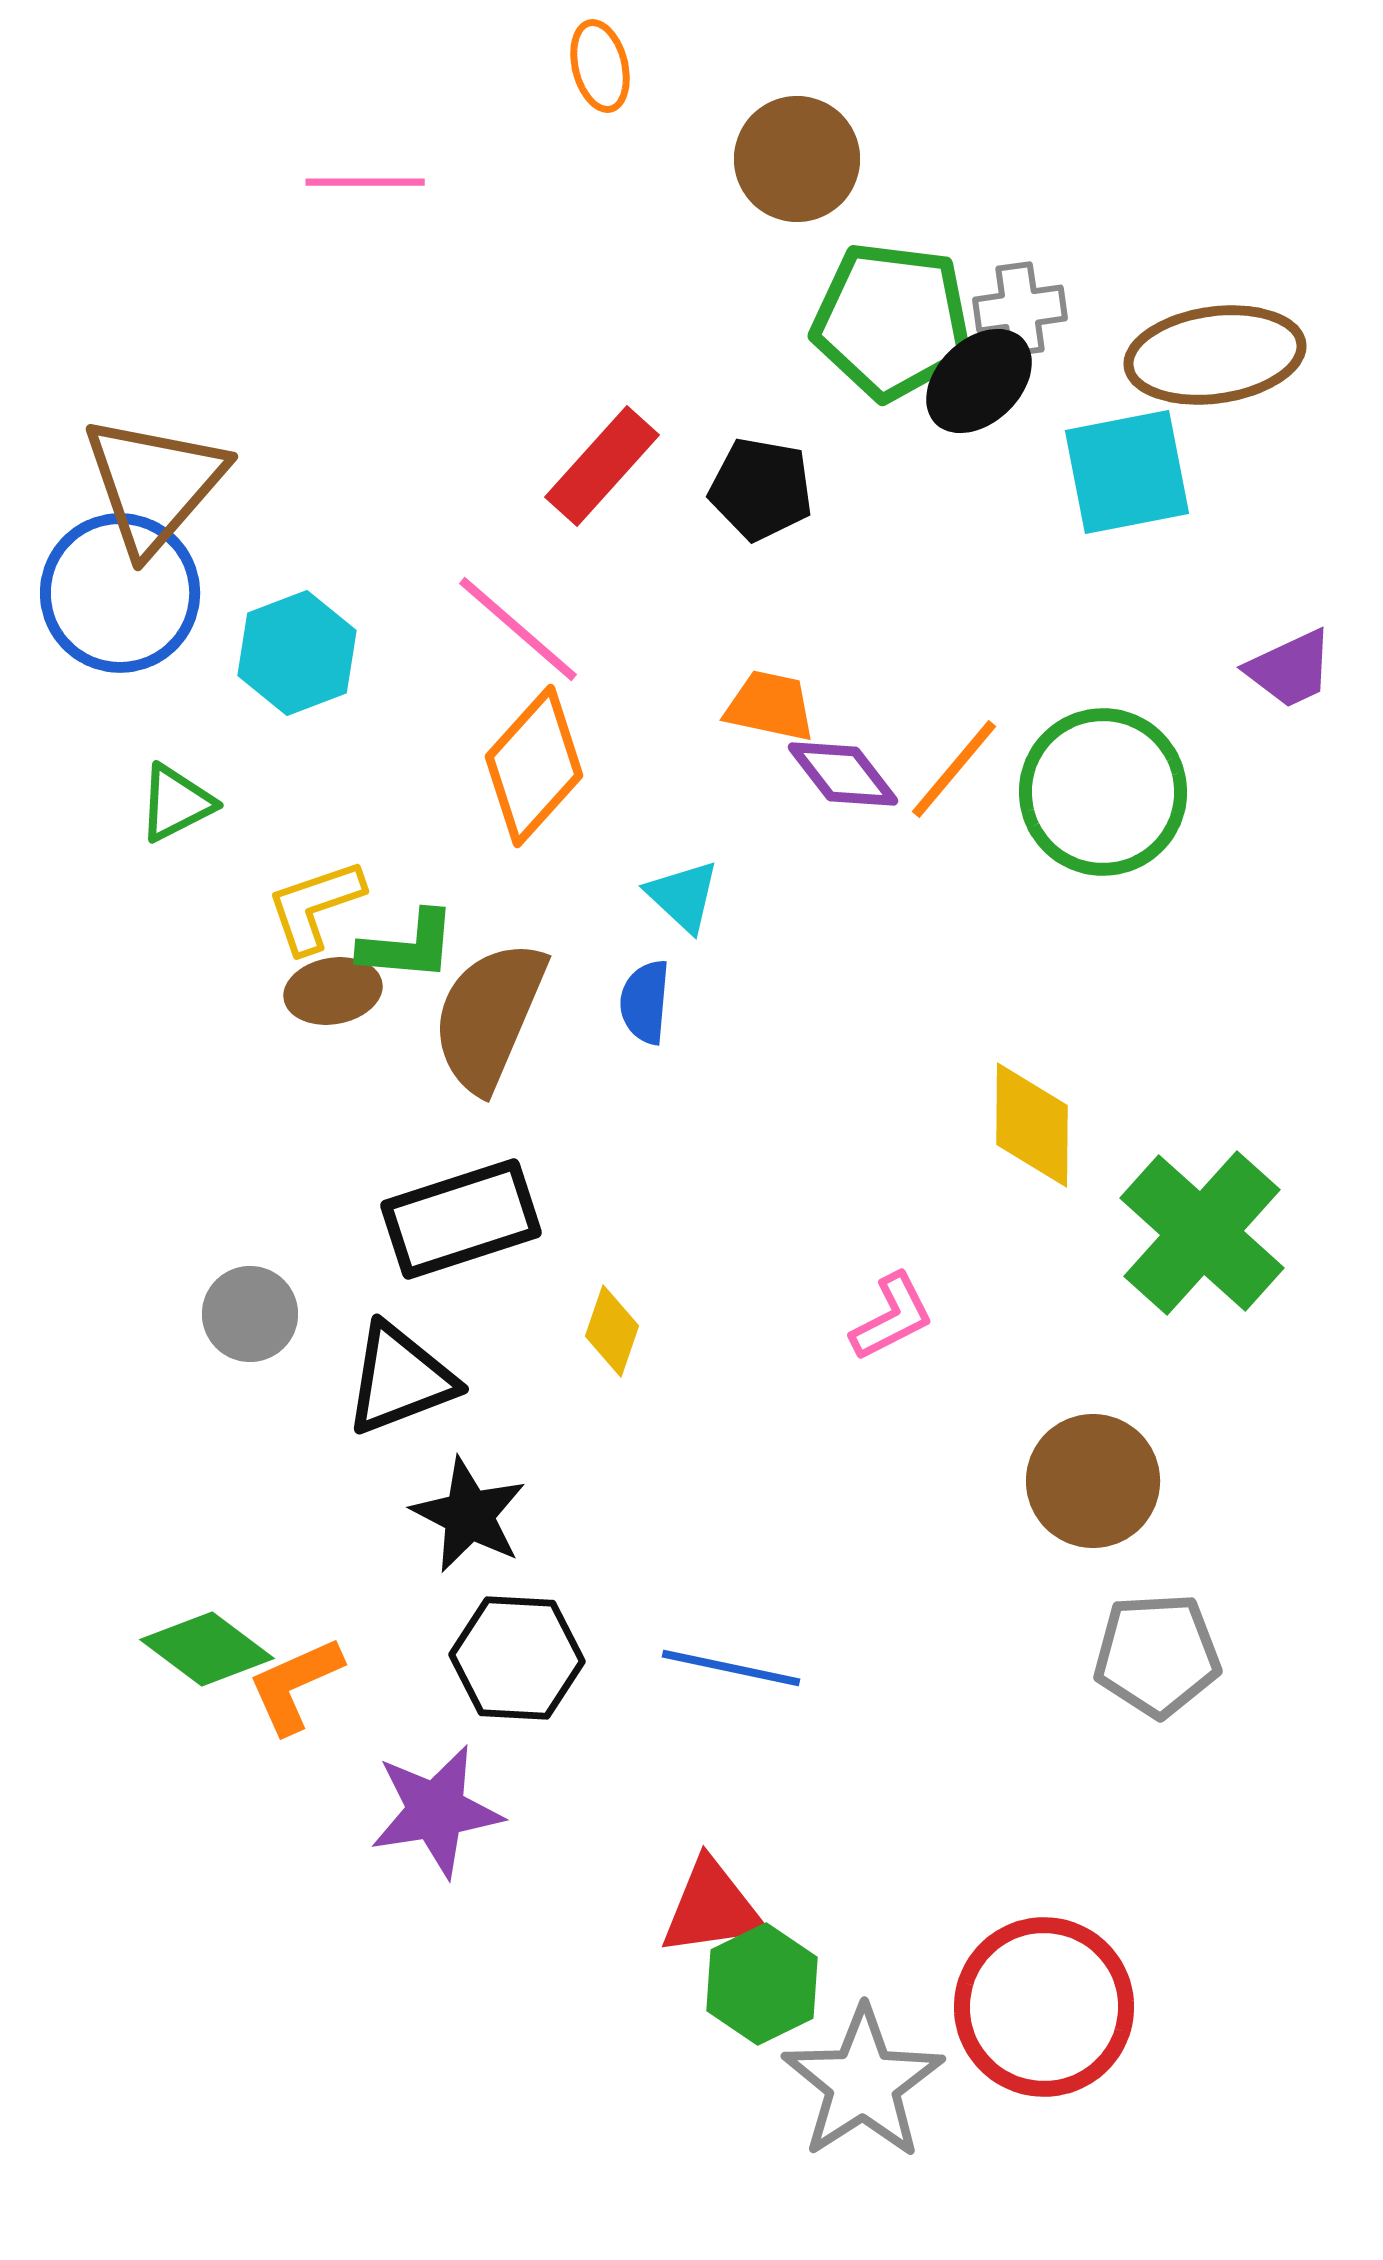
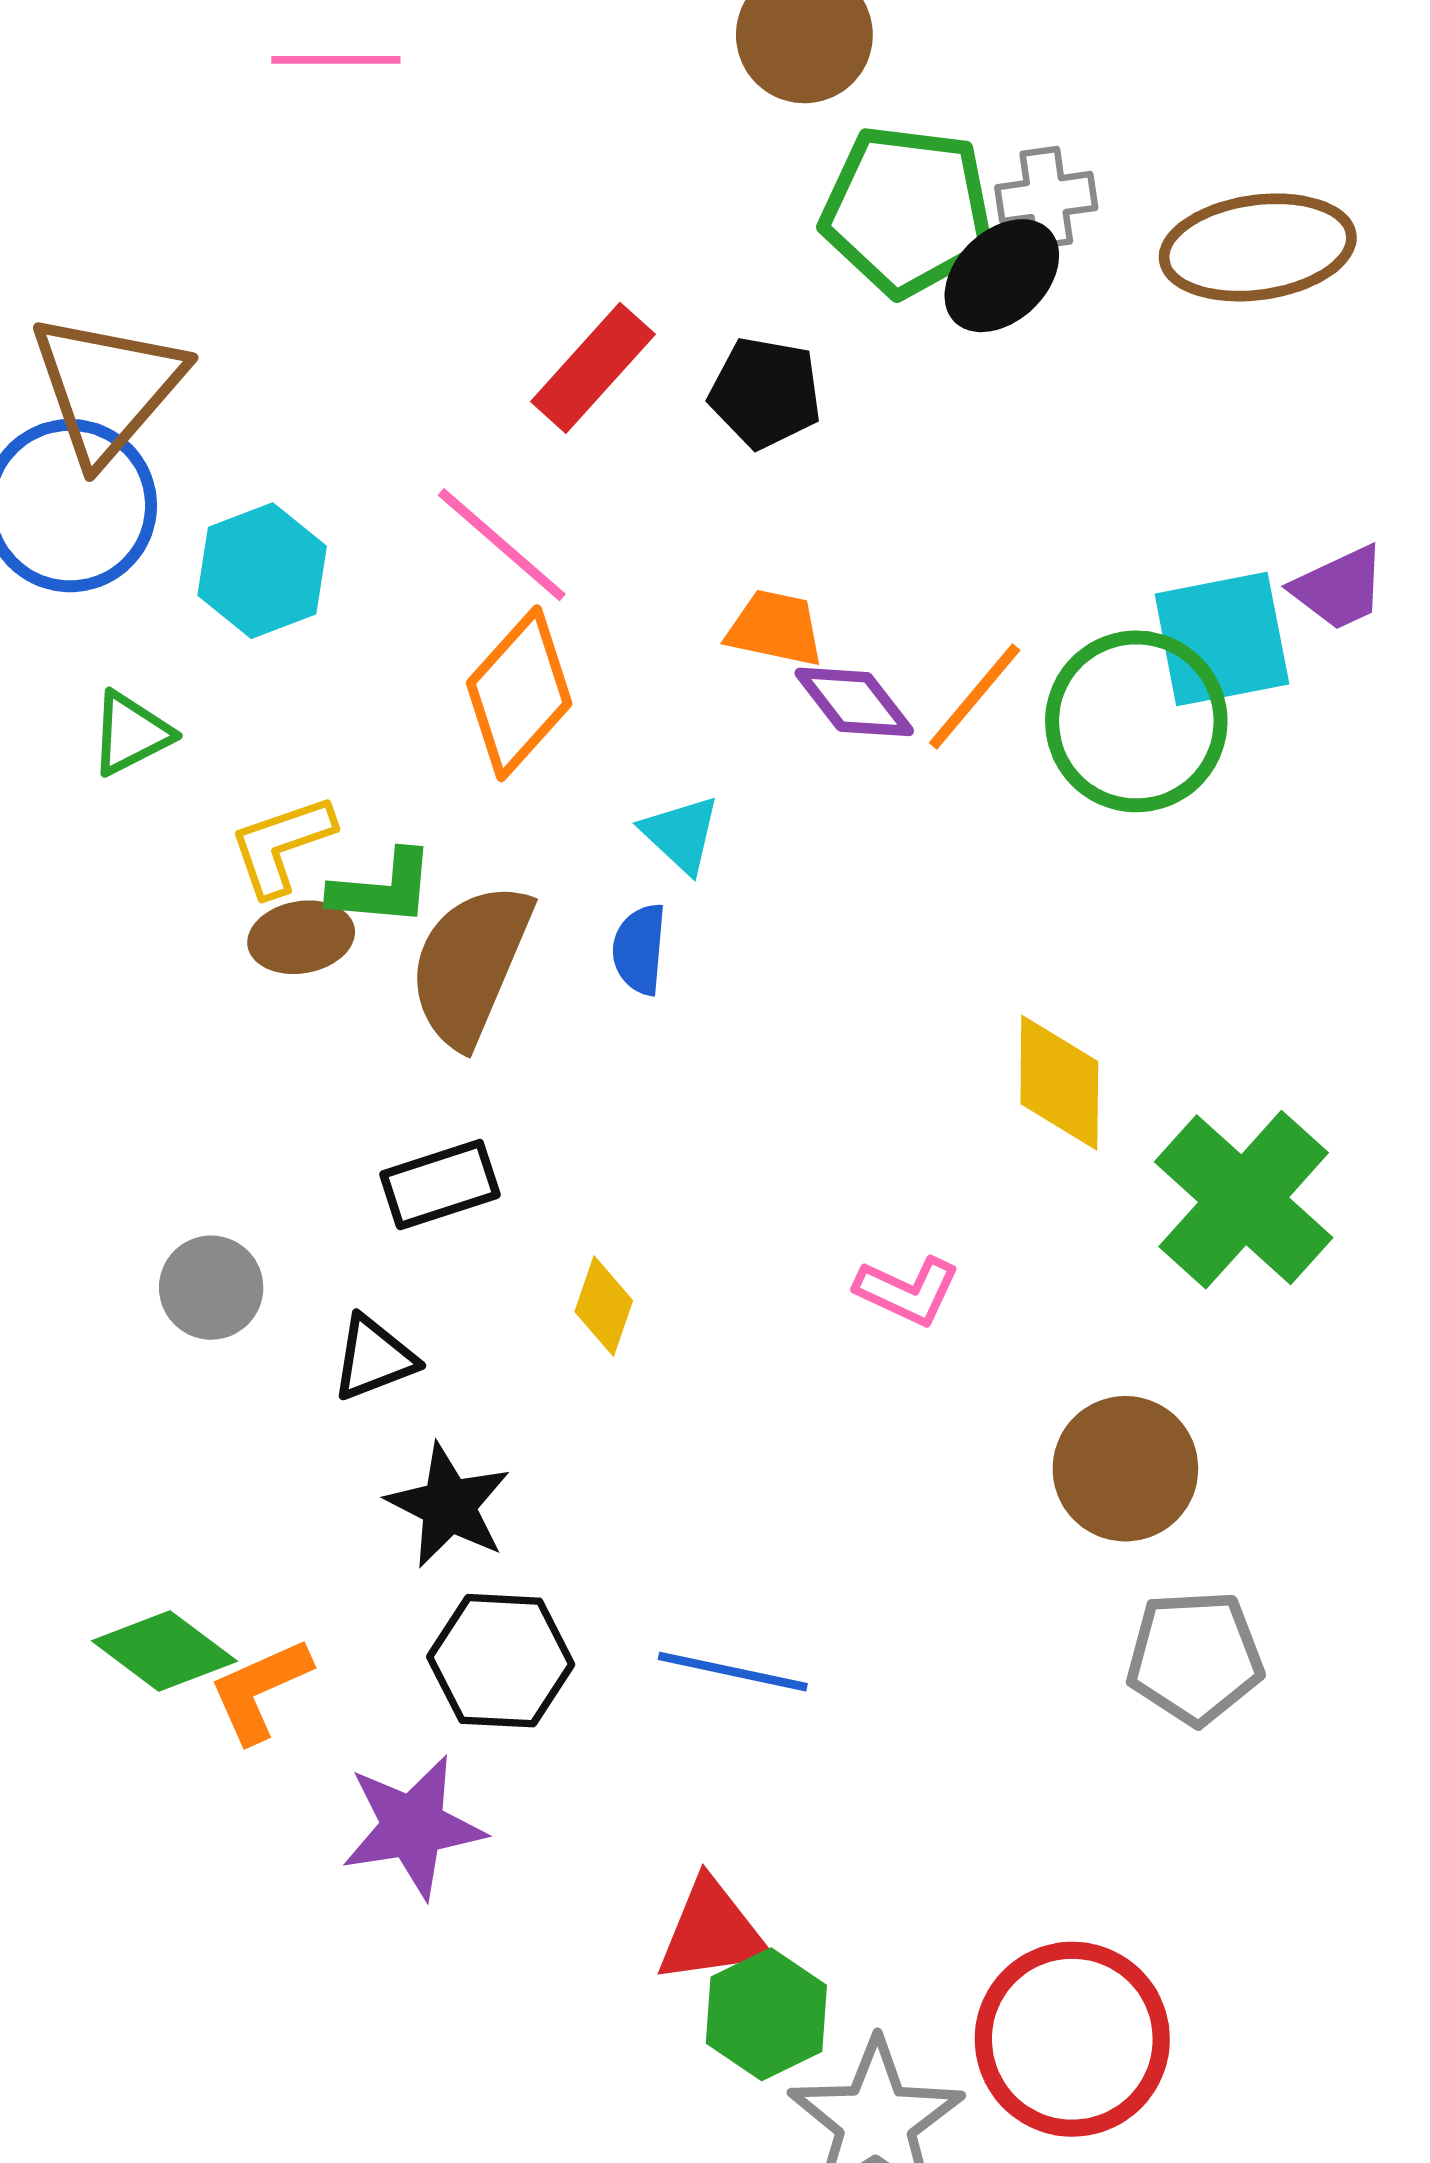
cyan square: (1127, 472) -> (1222, 639), moved
black rectangle: (461, 1219) -> (440, 1185), size x0.7
pink L-shape: (892, 1317) -> (907, 1291), turned 52
black triangle: (400, 1379) -> (374, 1358), size x0.7

